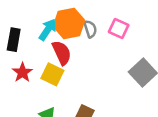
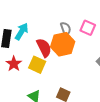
orange hexagon: (69, 23) -> (63, 44), moved
cyan arrow: (48, 30) -> (22, 31), moved

